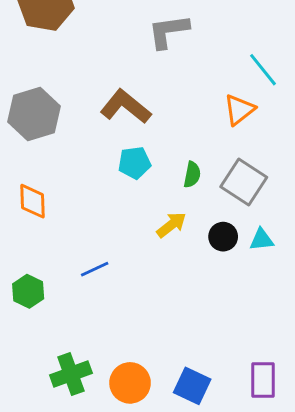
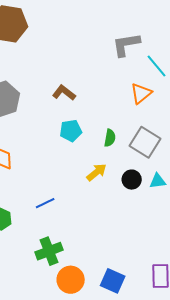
gray L-shape: (168, 31) -> (126, 45), moved
brown L-shape: (126, 107) -> (64, 93), size x0.7
green cross: (71, 374) -> (49, 251), moved

